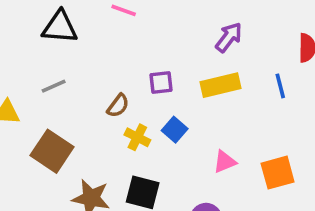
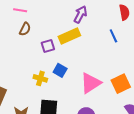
yellow rectangle: (221, 85) -> (69, 36), moved
brown semicircle: (118, 106) -> (25, 29), moved
pink triangle: (225, 162) -> (91, 83), size x1.6

